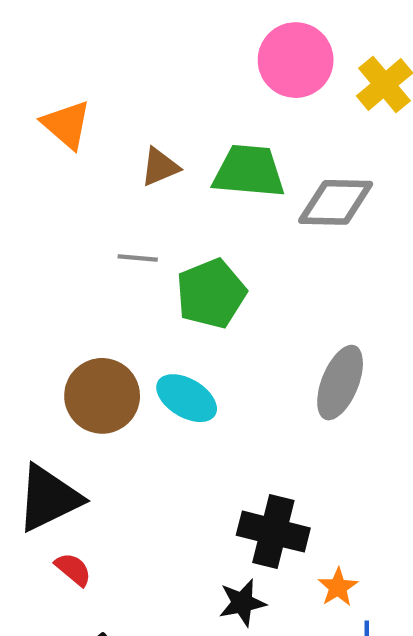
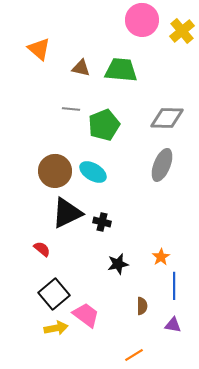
brown triangle: (160, 167) -> (81, 68), turned 36
gray diamond: (336, 202) -> (167, 118), moved
black triangle: (49, 498) -> (67, 213), moved
black cross: (273, 532) -> (102, 222), moved, size x0.6

